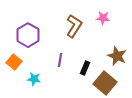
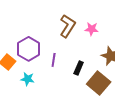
pink star: (103, 18) -> (92, 29), moved
purple hexagon: (28, 35) -> (29, 49), moved

